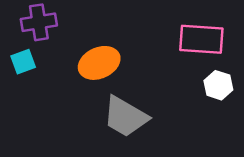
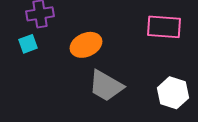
white hexagon: (218, 85) -> (173, 93), moved, size x1.4

